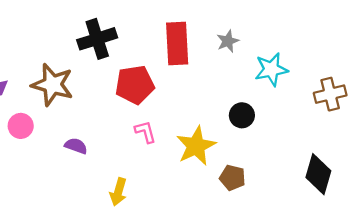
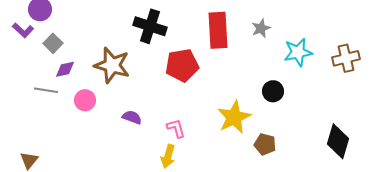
black cross: (97, 39) -> (150, 26), turned 36
brown cross: (330, 94) -> (346, 58), moved
pink L-shape: (145, 132) -> (176, 128), moved

